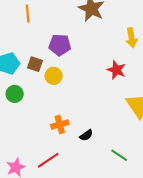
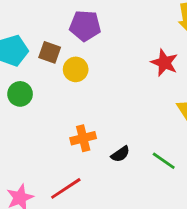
green line: (119, 155) -> (164, 161), moved

